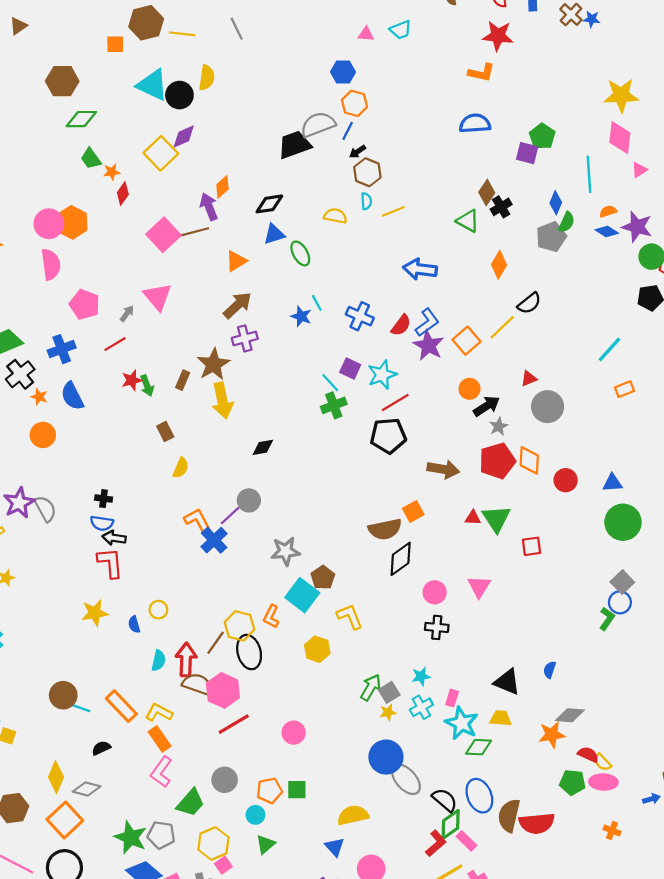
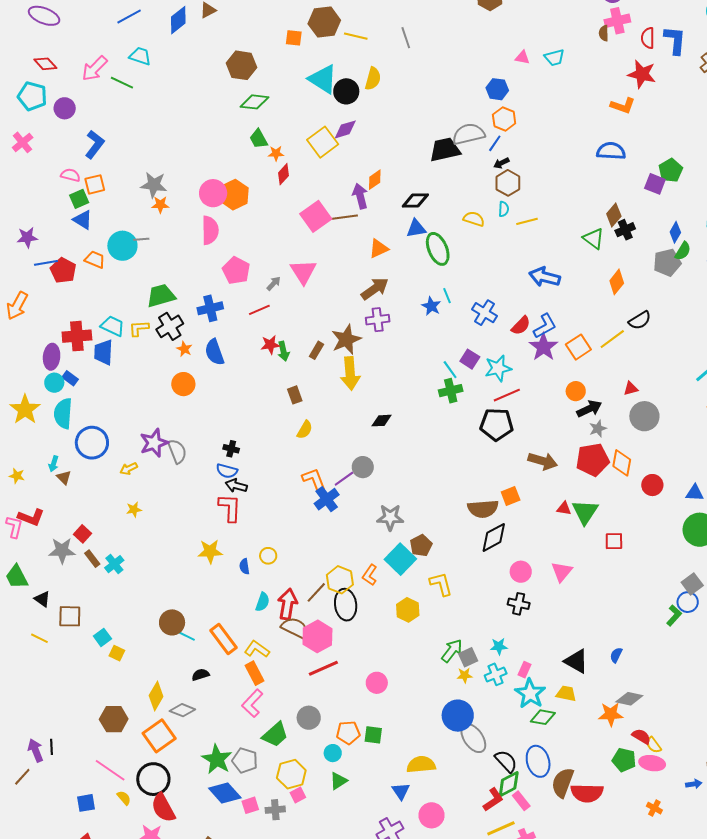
green ellipse: (300, 253) -> (438, 249), size x1.4

